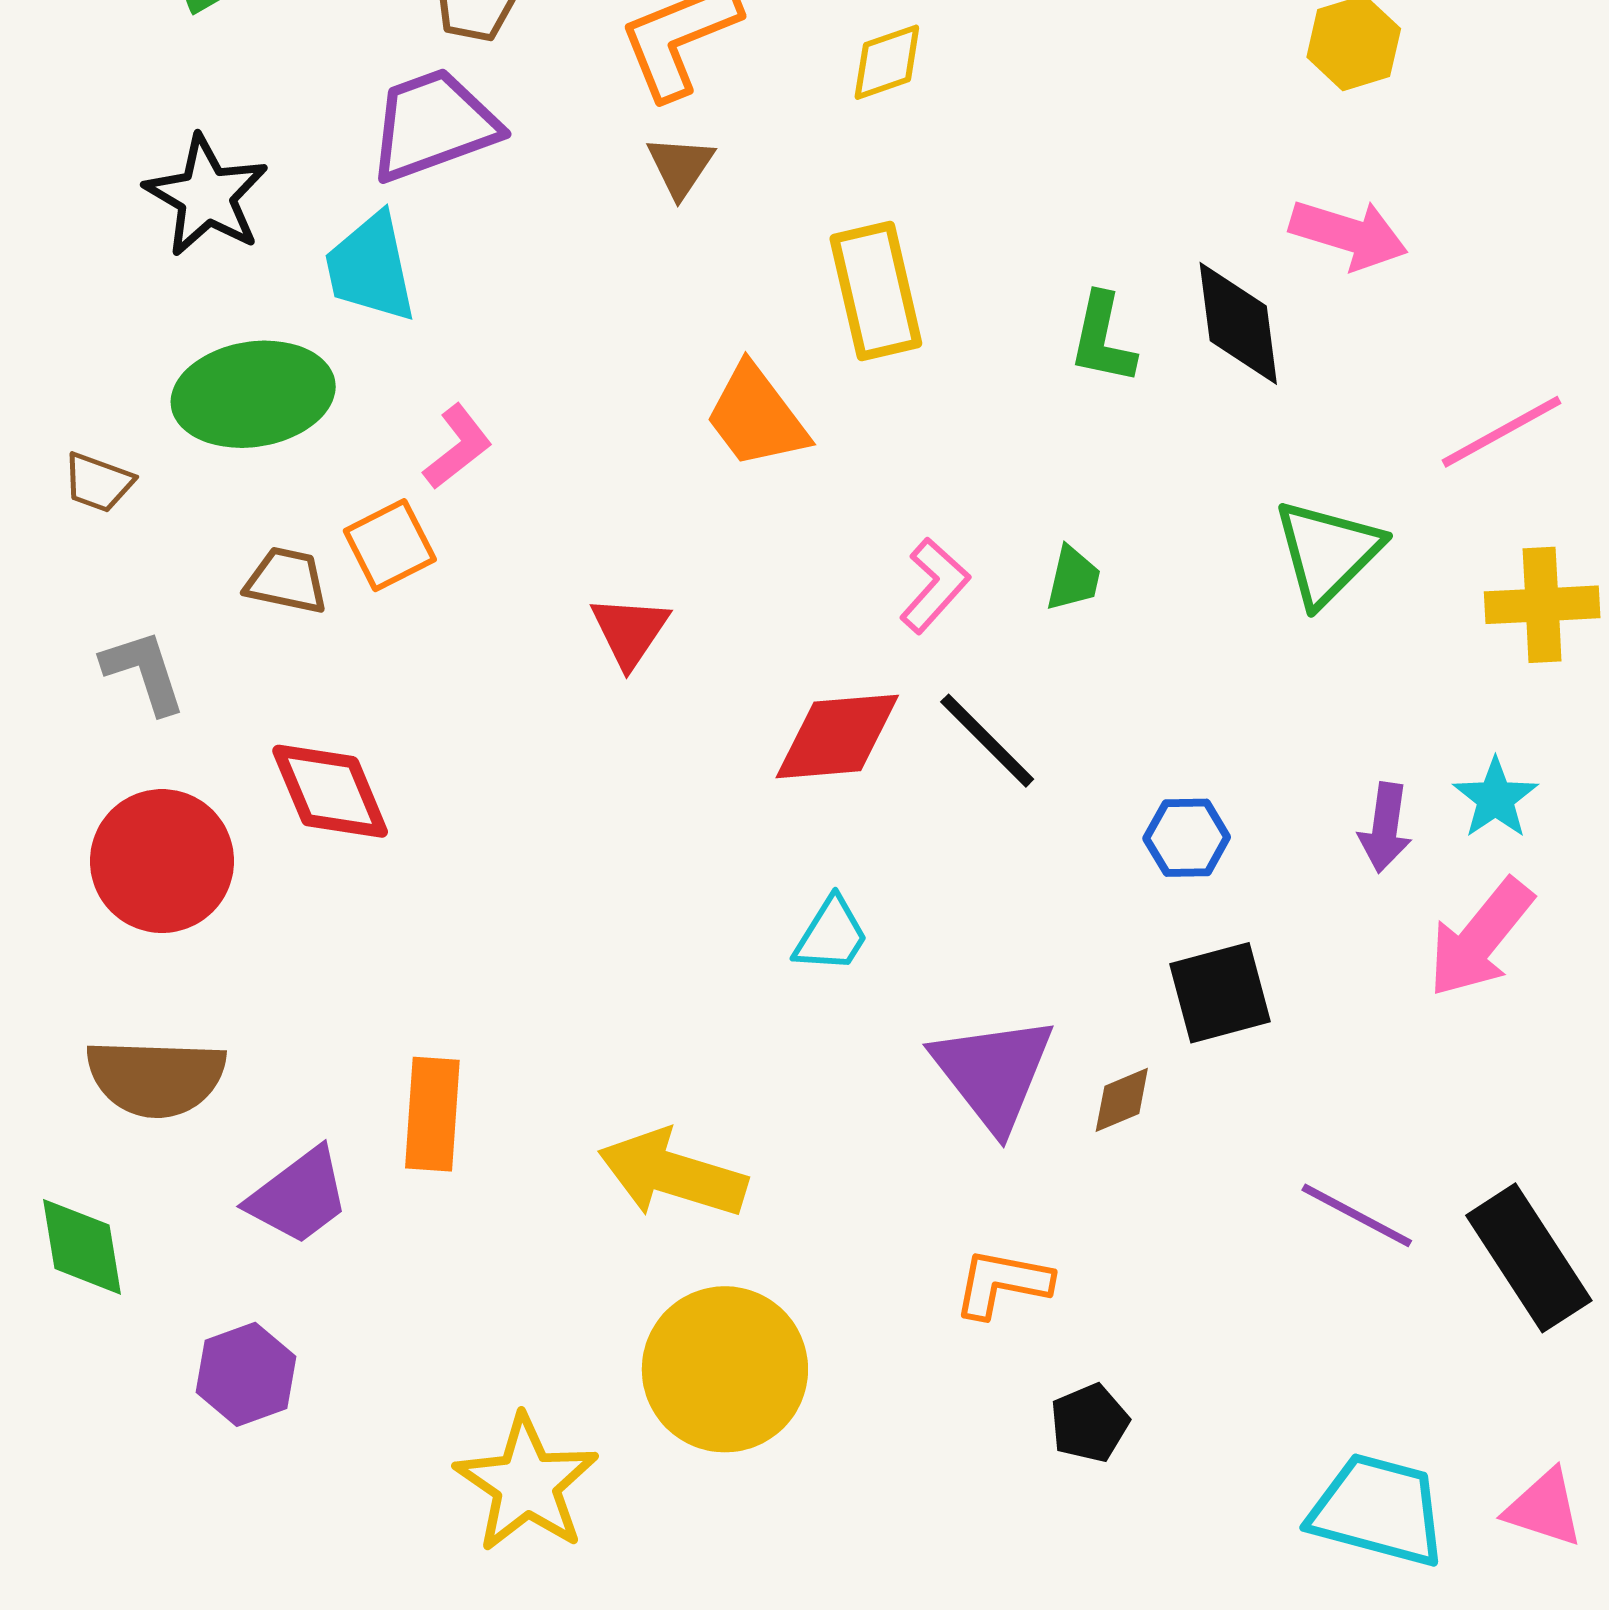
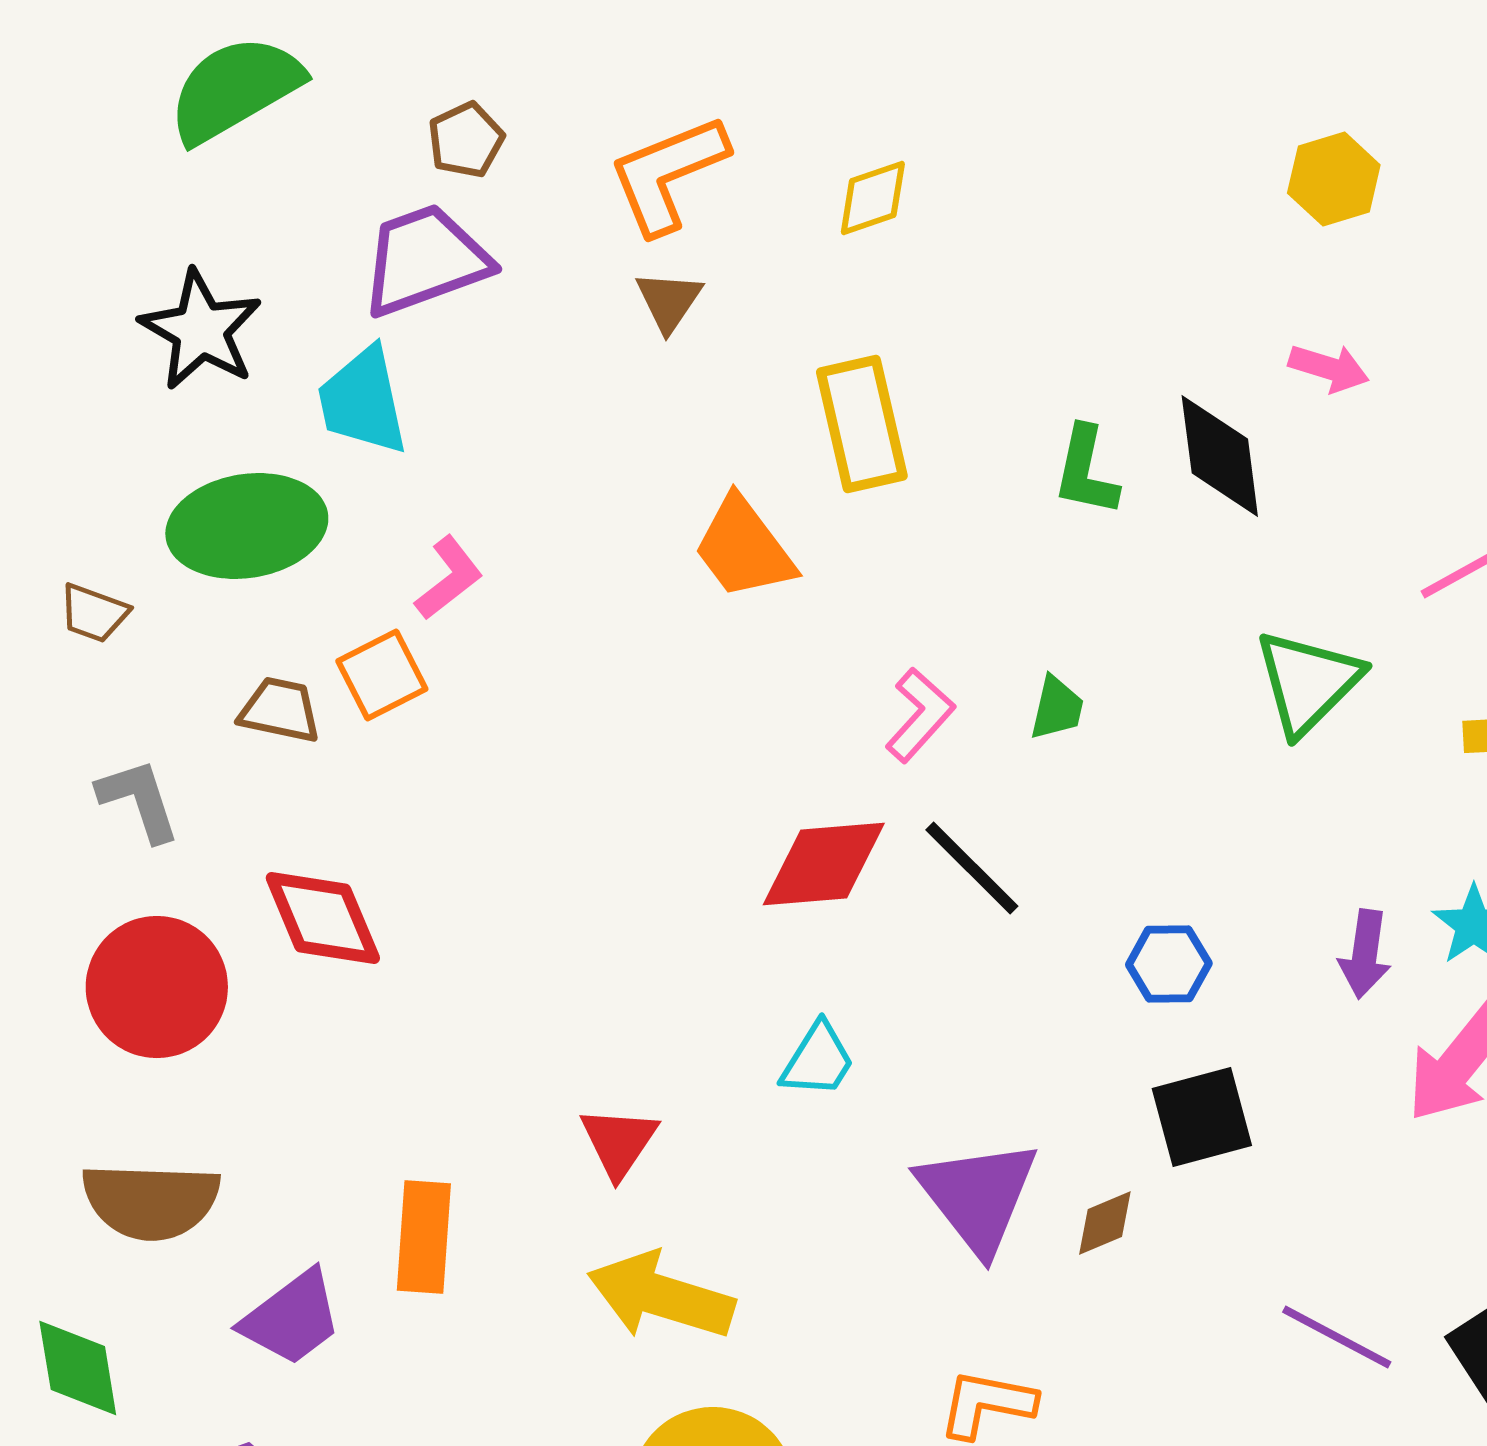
pink arrow: (1349, 234) -> (1329, 368), size x0.7
red triangle: (630, 631) -> (619, 1142), moved

